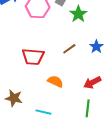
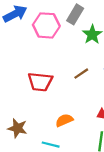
orange semicircle: (55, 81) -> (64, 120), moved, turned -49

